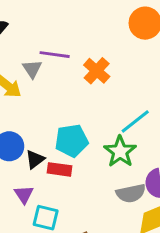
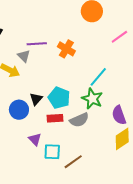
cyan pentagon: (71, 141) -> (59, 98), turned -30
black triangle: (35, 159) -> (36, 99), moved
gray semicircle: (131, 193) -> (79, 120), moved

